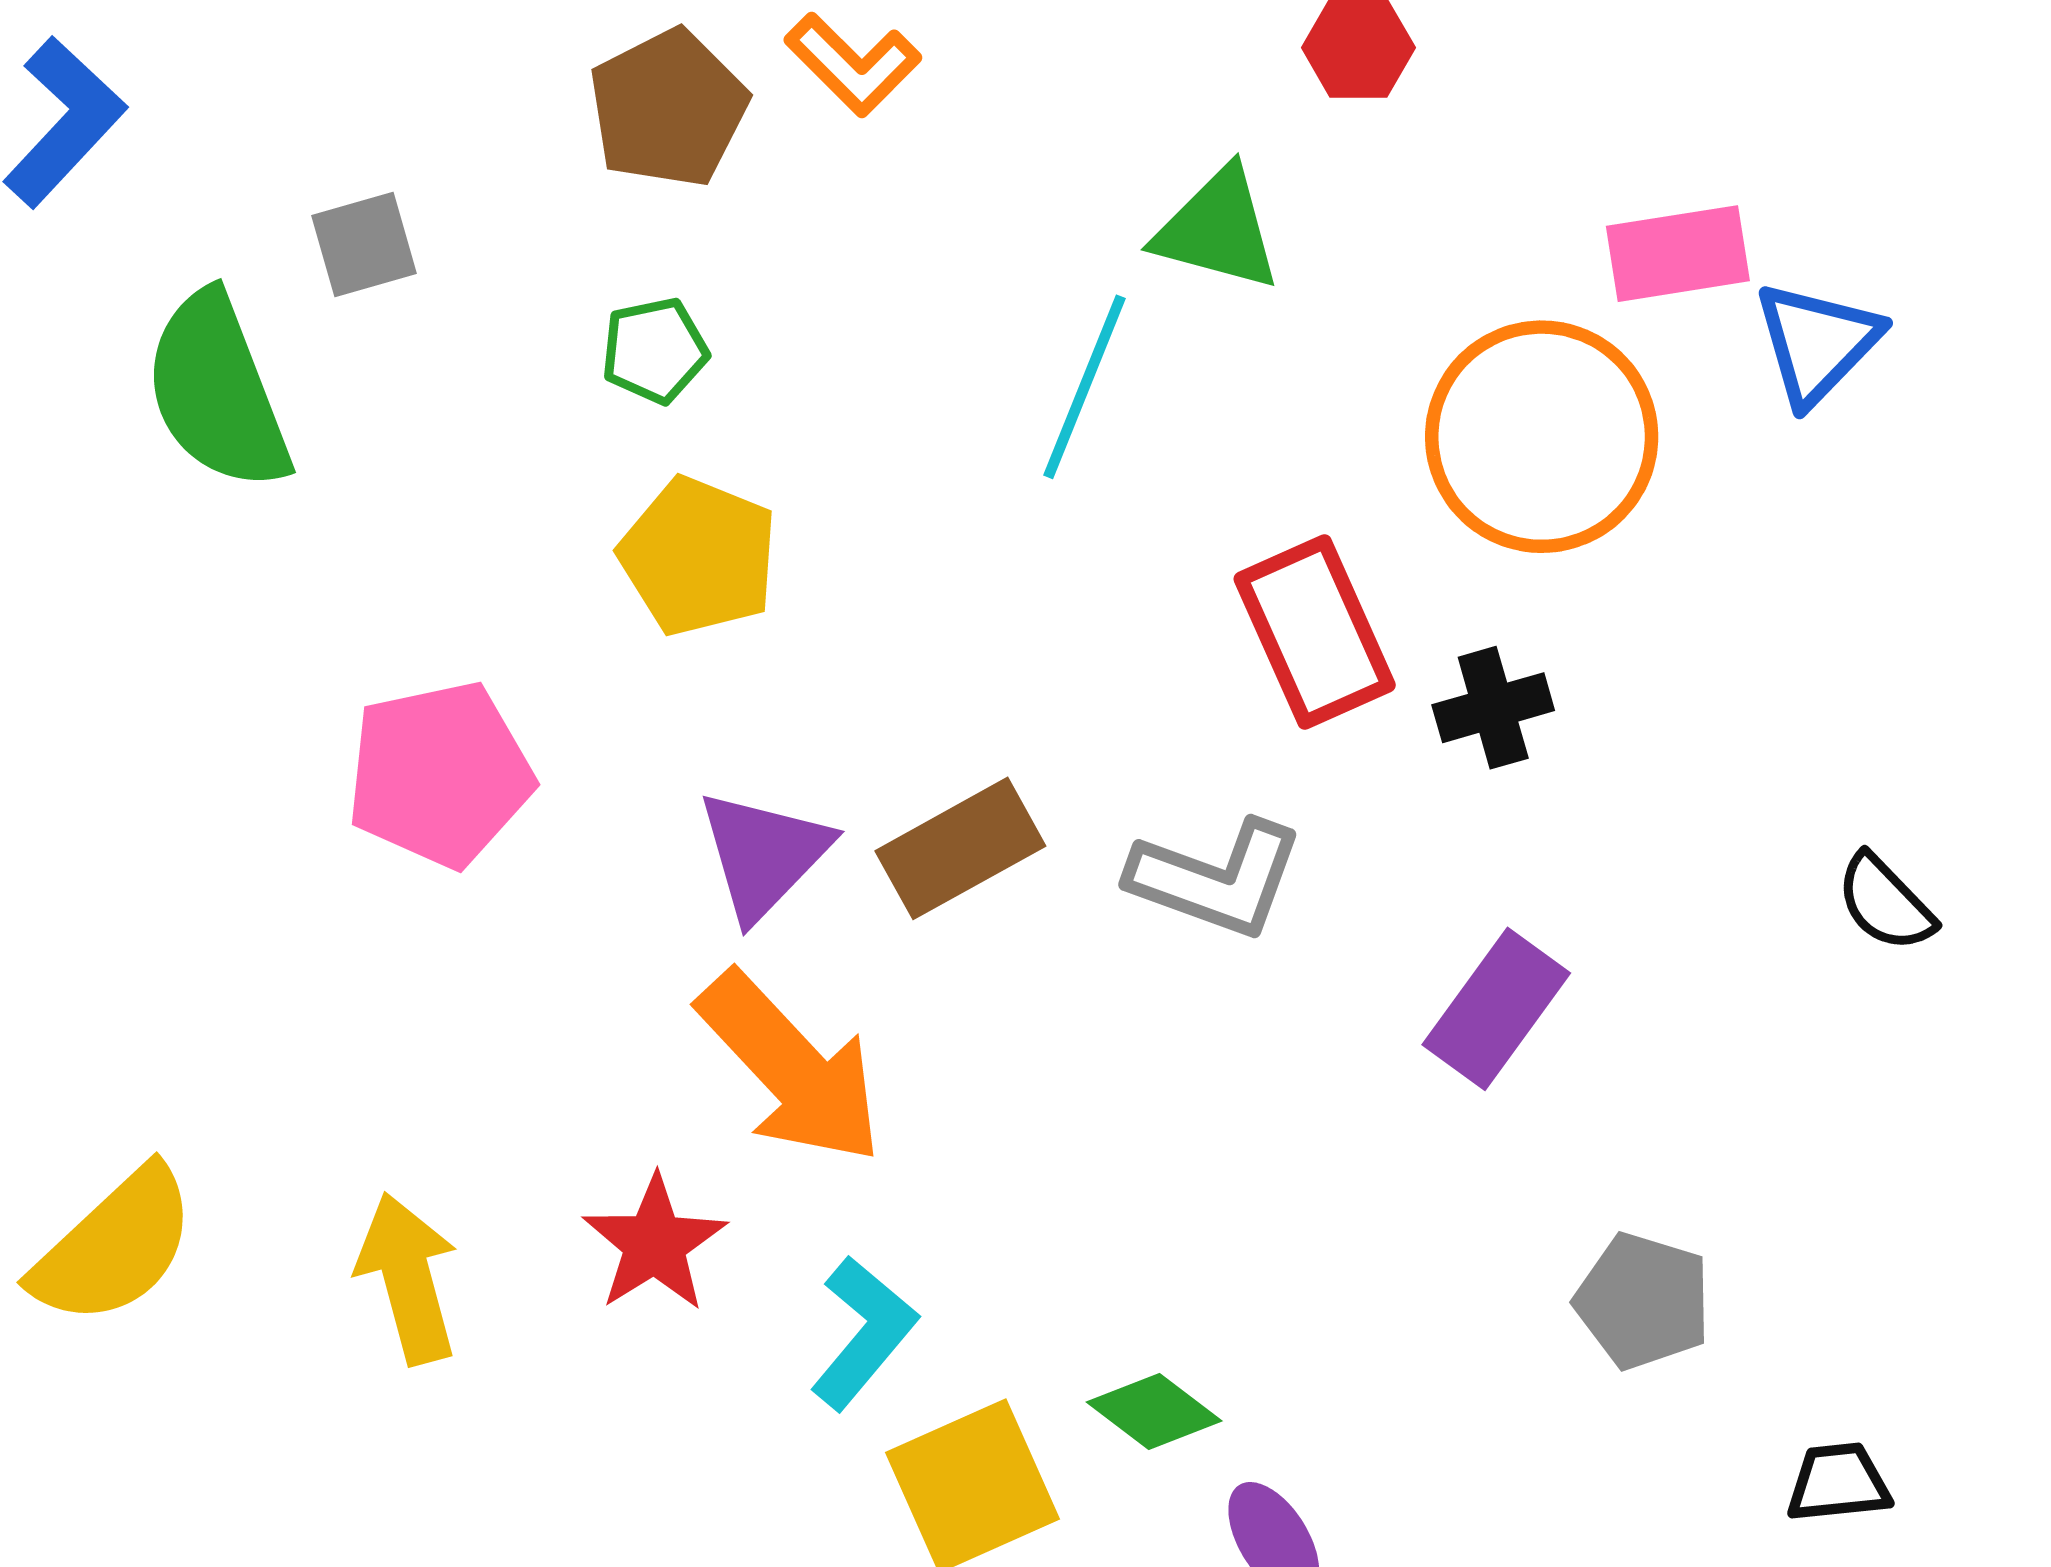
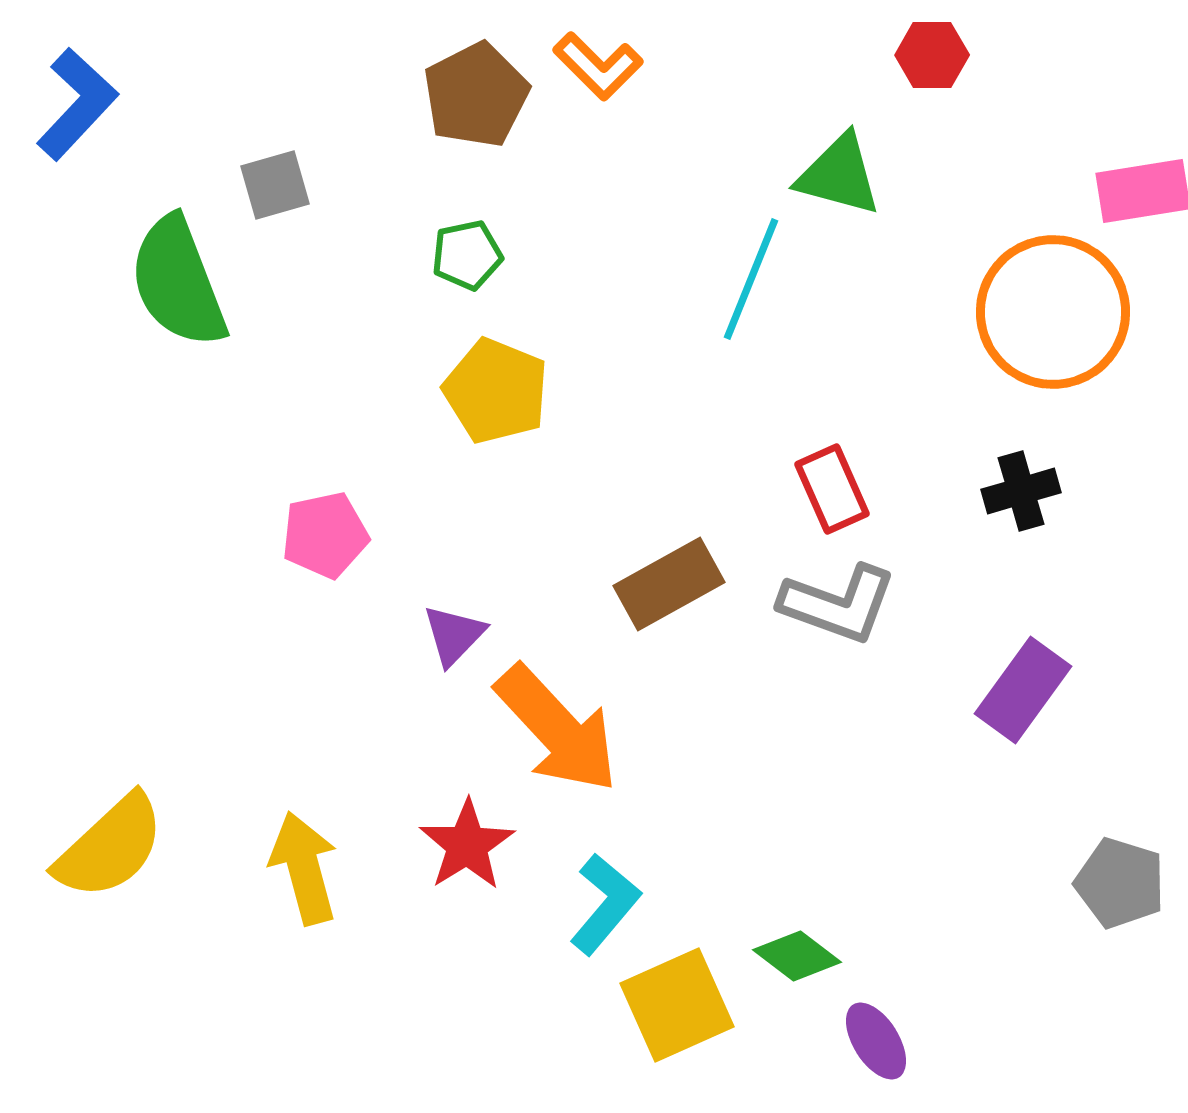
red rectangle: (1315, 632) -> (832, 489), moved, size x0.7
pink pentagon: (440, 774) -> (325, 535), size x0.7
purple triangle: (764, 855) -> (454, 635), moved, size x0.7

